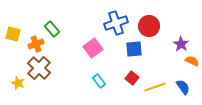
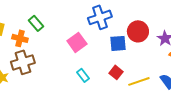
red circle: (149, 26) -> (138, 31), moved
orange cross: (36, 44) -> (20, 38), turned 35
brown cross: (39, 68) -> (23, 62), turned 30

